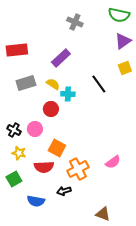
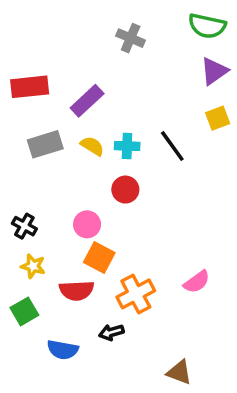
purple rectangle: (61, 58) -> (87, 101), moved
cyan cross: (68, 94) -> (127, 146), moved
red circle: (51, 109) -> (125, 190), moved
pink circle: (35, 129) -> (87, 224), moved

